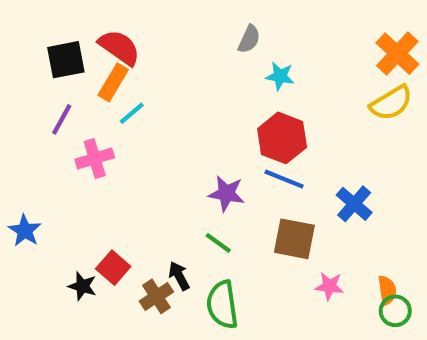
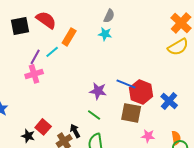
cyan star: (280, 76) -> (105, 34), moved
orange rectangle: (113, 82) -> (69, 37), moved
purple line: (62, 119) -> (35, 57), moved
red hexagon: (282, 138) -> (141, 92), moved
blue cross: (354, 204) -> (169, 101), moved

